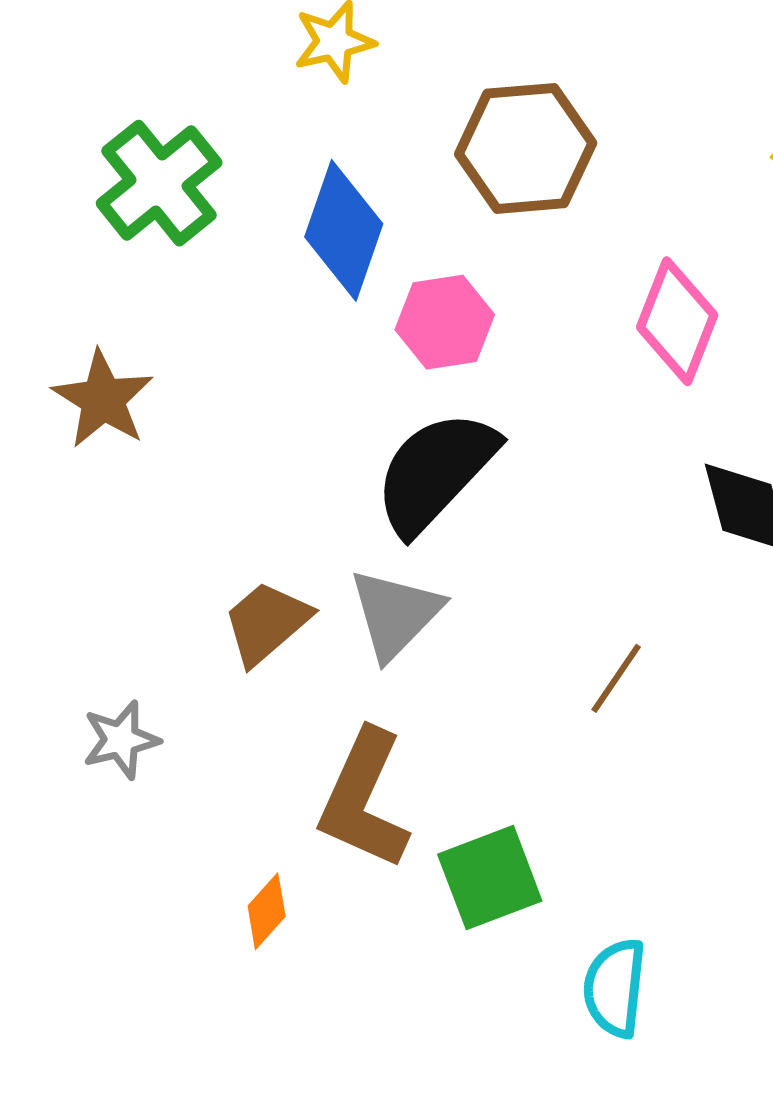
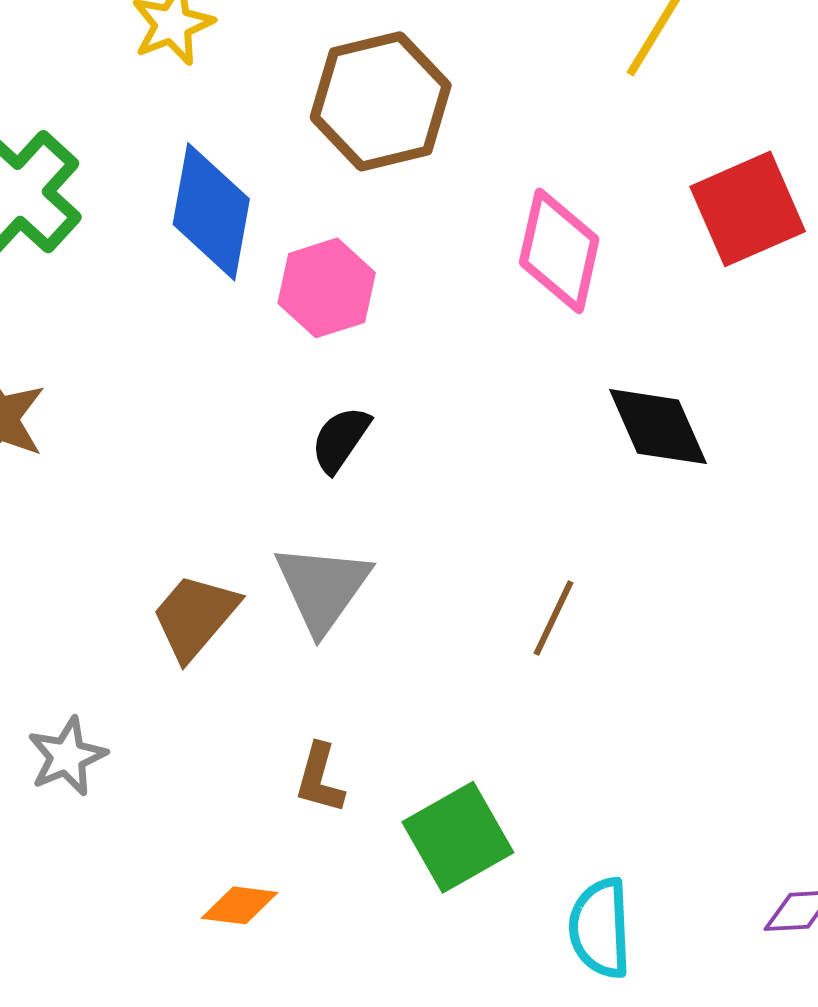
black semicircle: (435, 472) -> (340, 439), size x0.5
brown L-shape: (364, 799) -> (320, 778), size x0.5
orange diamond: (267, 911) -> (240, 905), turned 64

